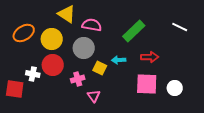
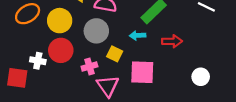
cyan arrow: (119, 60) -> (138, 35), moved
pink square: (147, 84) -> (142, 72), moved
pink triangle: (94, 96) -> (108, 86), size x1.5

